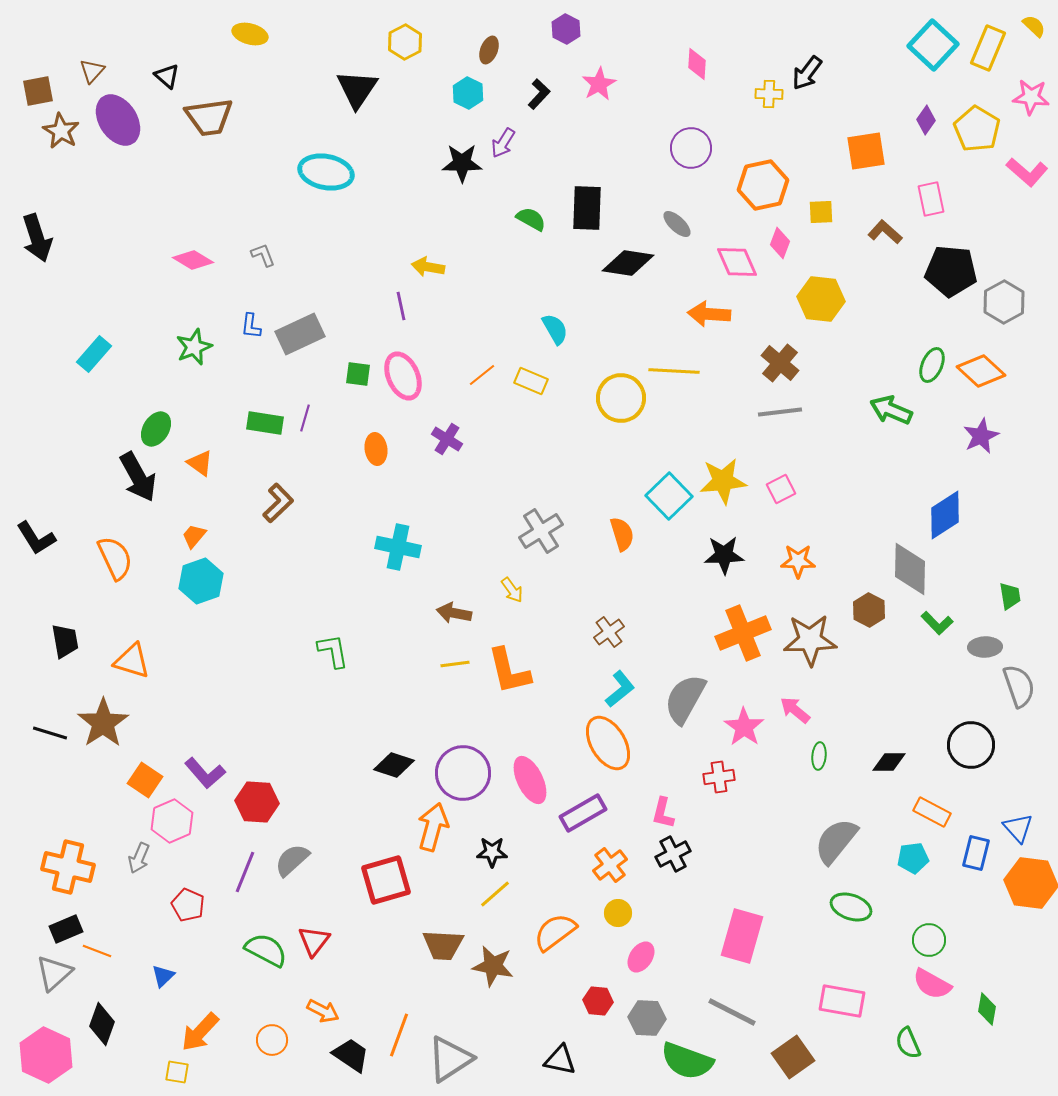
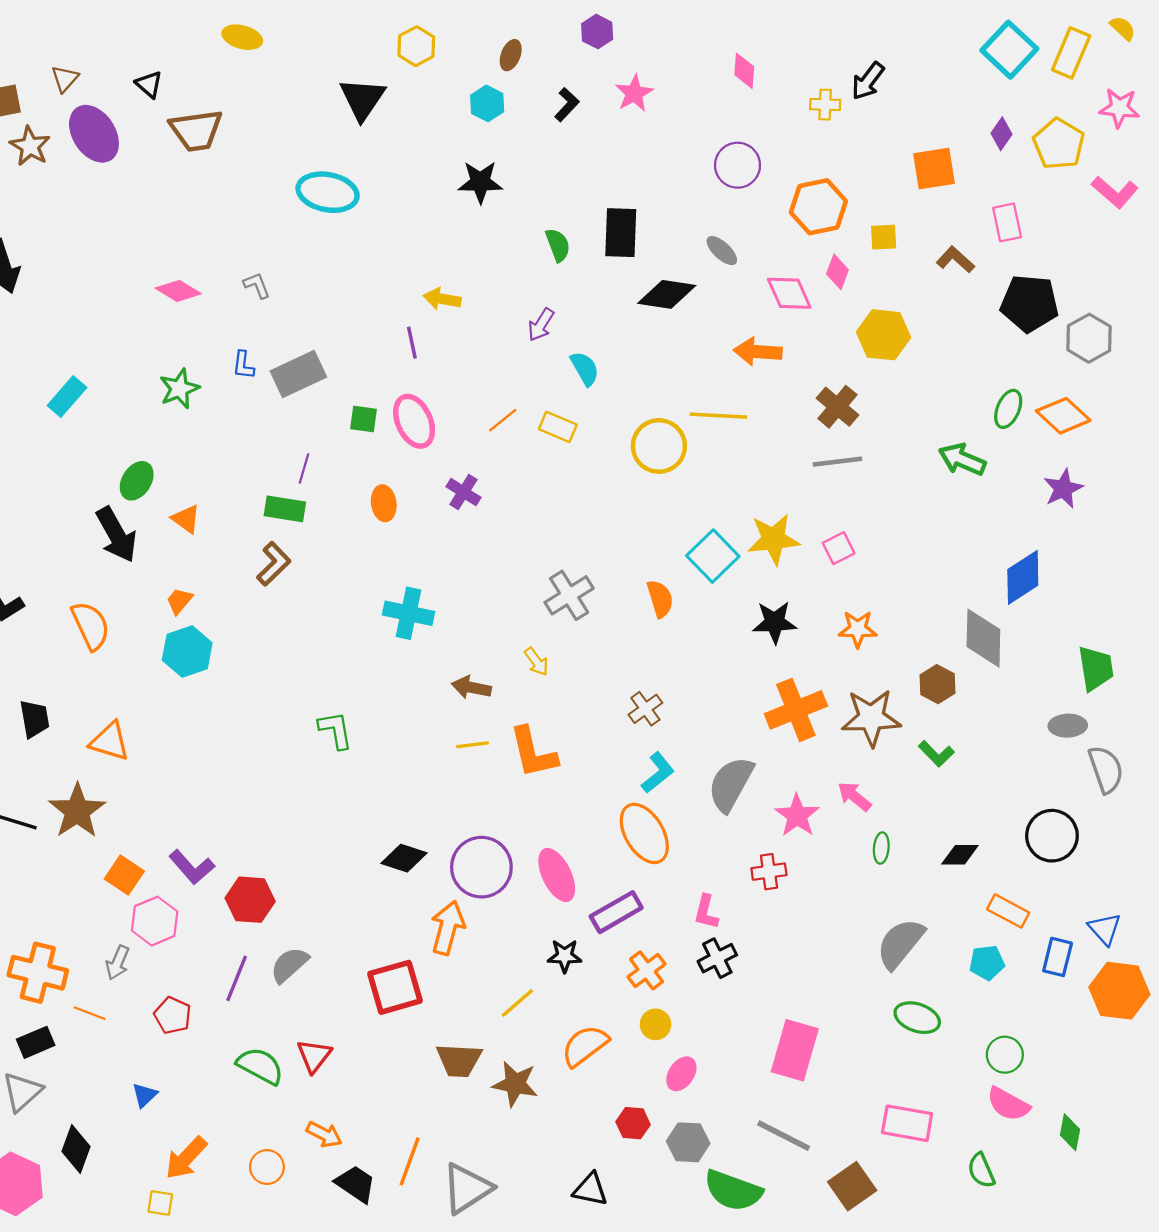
purple arrow: (503, 143) -> (541, 325), moved
green semicircle: (531, 219) -> (558, 245), turned 40
green rectangle: (265, 423) -> (285, 509), moved
green trapezoid: (1010, 596) -> (1096, 668), size x1.5
green L-shape: (937, 623) -> (936, 754), moved
black star: (492, 852) -> (565, 956), moved
orange line: (97, 951) -> (89, 1013), moved

